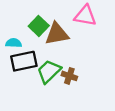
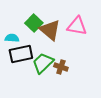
pink triangle: (85, 16) -> (77, 26), moved
brown triangle: (57, 34) -> (50, 30), turned 50

